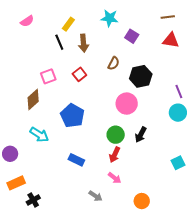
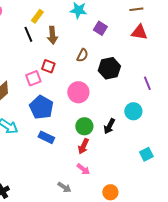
red square: (79, 74) -> (48, 66), turned -32
pink square: (48, 76) -> (33, 78), moved
pink circle: (127, 104) -> (78, 92), moved
cyan circle: (178, 113) -> (133, 111), moved
blue rectangle: (76, 160) -> (46, 137), moved

